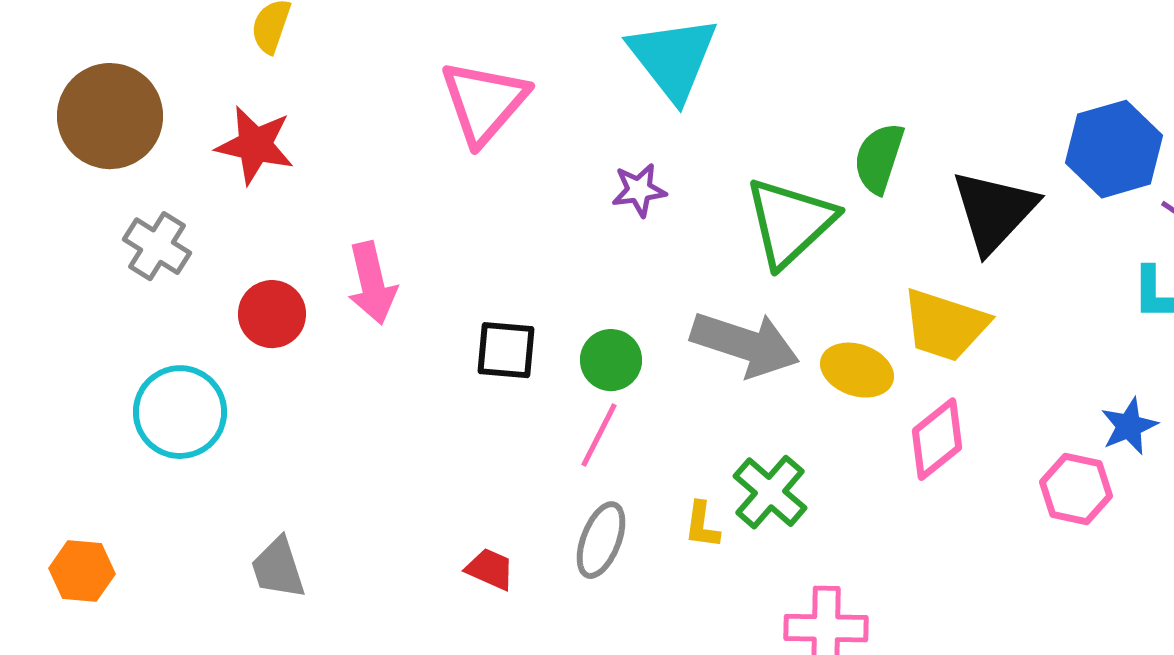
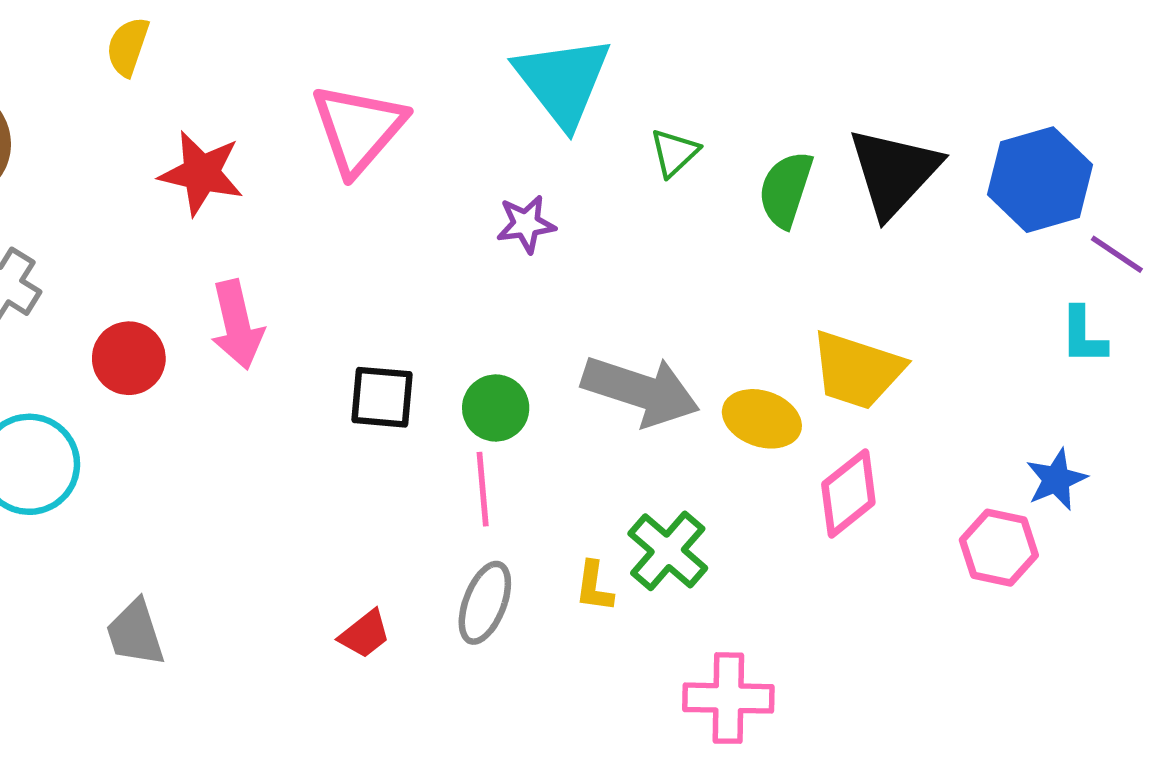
red star: (255, 145) -> (201, 173), moved
black triangle: (994, 211) -> (894, 172), moved
green triangle: (790, 222) -> (674, 153), moved, size x0.5
pink line: (599, 435) -> (483, 489), turned -32
red trapezoid: (490, 569) -> (365, 634), turned 118

